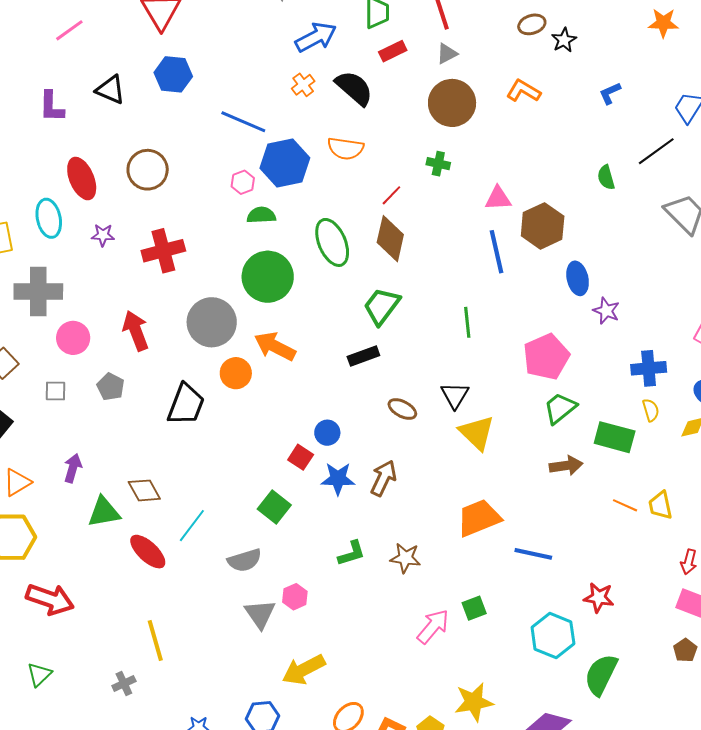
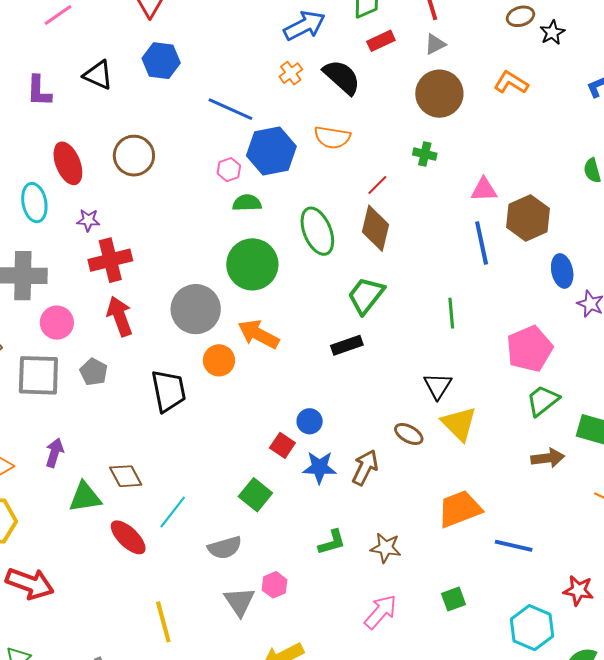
red cross: (163, 251) -> (110, 260), moved
gray square: (55, 391) -> (38, 375), size x2.0
black trapezoid: (186, 404) -> (169, 391), turned -33
brown ellipse: (402, 409) -> (409, 434), moved
pink arrow: (433, 626) -> (381, 612), moved
yellow line: (155, 641) -> (163, 622), moved

